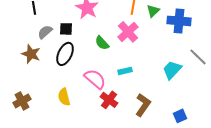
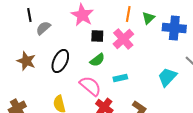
black square: (66, 29) -> (97, 36), moved
gray semicircle: (45, 32) -> (43, 28), moved
green semicircle: (102, 43) -> (97, 60), moved, turned -84

